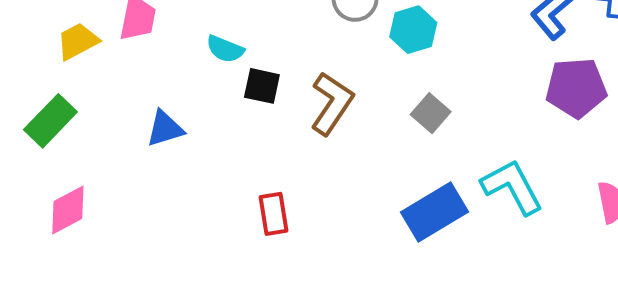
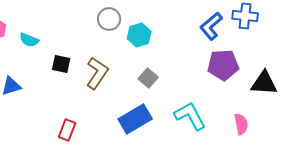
cyan semicircle: (225, 49) -> (29, 40), moved
blue rectangle: (435, 212) -> (135, 119), moved
red rectangle: (274, 214) -> (67, 130), turned 30

